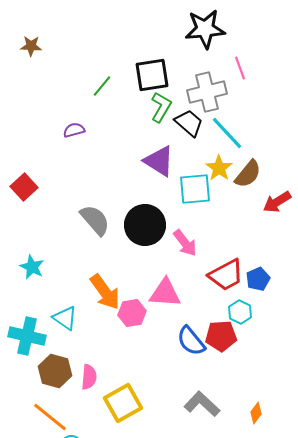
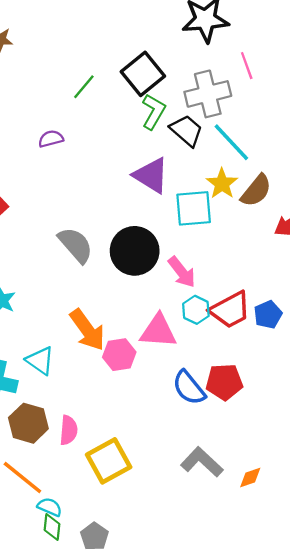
black square: (152, 75) -> (143, 74), turned -30
cyan hexagon: (240, 312) -> (196, 310), moved
orange diamond: (256, 413) -> (250, 477), moved, turned 35

